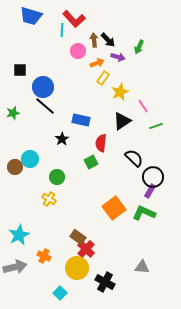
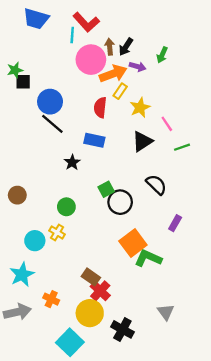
black arrow: (108, 40) -> (126, 47), turned 77
pink circle: (78, 51) -> (91, 60), size x1.6
orange arrow: (97, 63) -> (113, 74), size x1.6
green star: (13, 113) -> (15, 70), moved
red semicircle: (101, 143) -> (100, 107), moved
cyan circle: (30, 159) -> (35, 241), moved
black circle: (153, 177) -> (120, 202), moved
green L-shape: (144, 213) -> (148, 258), moved
gray triangle: (142, 267) -> (166, 312), turned 49
cyan square: (60, 293) -> (70, 342), size x1.6

